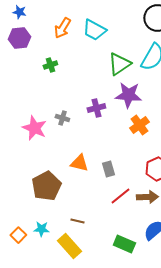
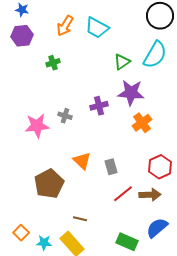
green triangle: (119, 64) -> (122, 62), size x0.7
pink star: (34, 128) -> (37, 126), turned -30
orange triangle: (79, 163) -> (82, 161), turned 30
cyan star: (41, 229) -> (44, 243), moved

